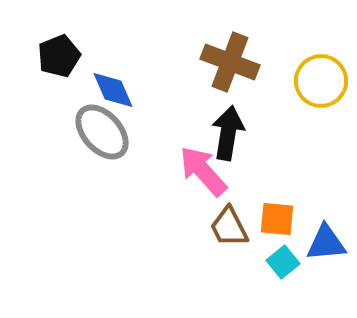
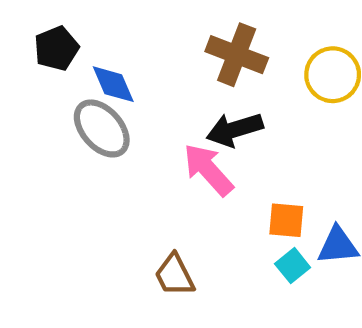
black arrow: (228, 133) -> (235, 130), turned -116
brown trapezoid: (229, 227) -> (174, 275), moved

